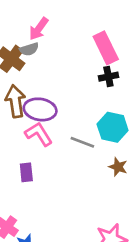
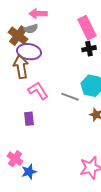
pink arrow: (39, 29) -> (38, 14), turned 54
purple ellipse: (40, 109) -> (29, 52), moved

